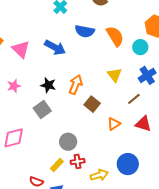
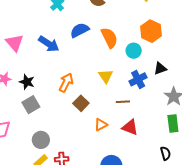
blue semicircle: (85, 31) -> (80, 30), turned 138
black star: (48, 85) -> (27, 82), moved
brown line: (134, 99) -> (123, 102), turned 32
gray circle: (68, 142) -> (41, 140), moved

